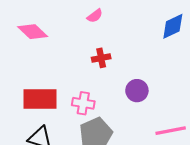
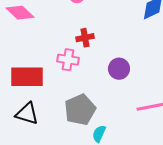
pink cross: (83, 103) -> (68, 60), moved

